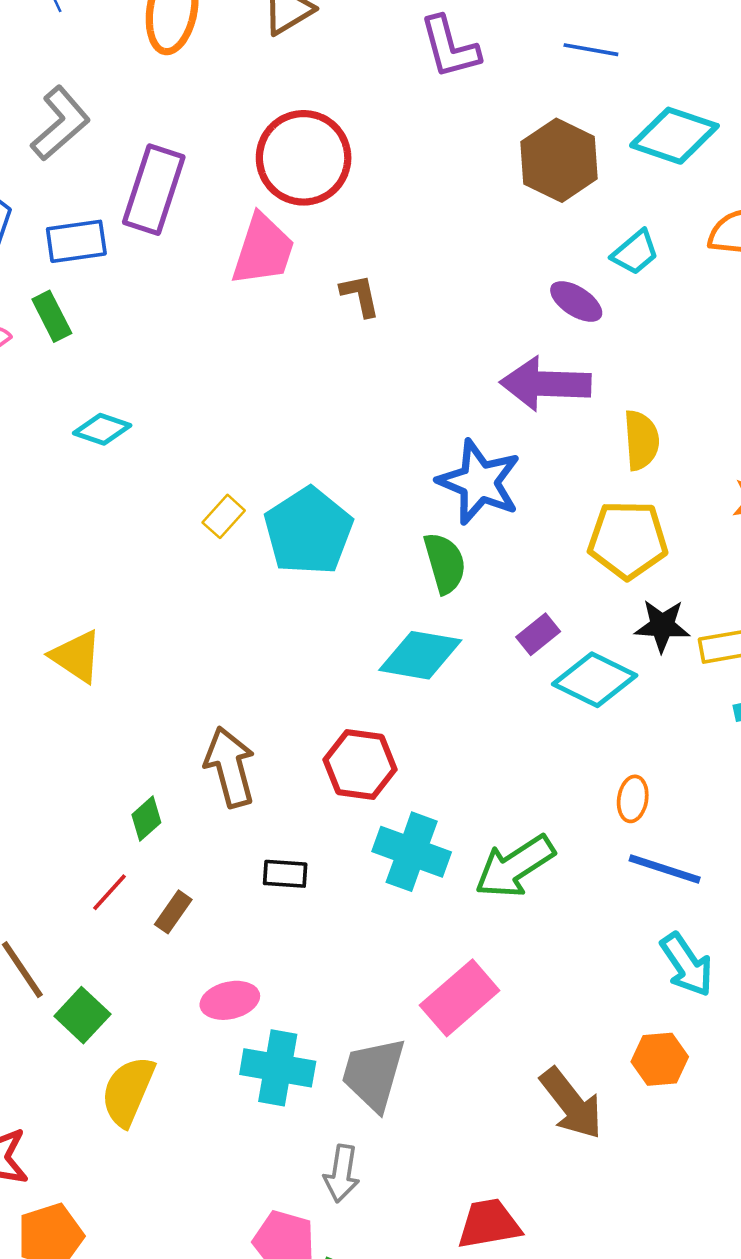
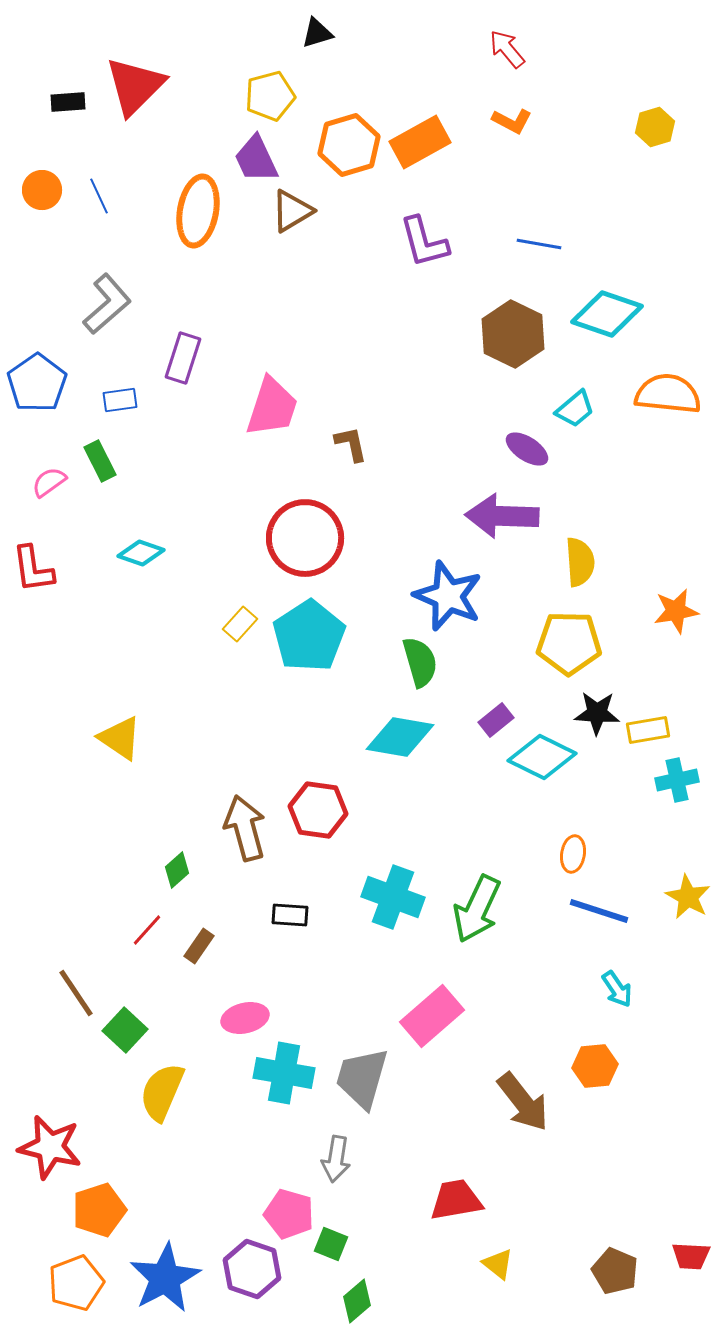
red circle: (304, 158) -> (305, 538), moved
purple rectangle: (154, 190) -> (183, 358), size x0.7
blue rectangle: (76, 241) -> (120, 400), size x0.7
red hexagon: (360, 765) -> (318, 810), moved
green arrow: (515, 866) -> (477, 909), turned -32
cyan arrow: (687, 965) -> (617, 989), size x0.7

